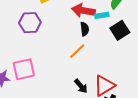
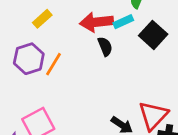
orange line: (77, 51) -> (54, 64), moved

